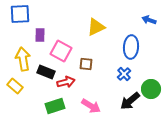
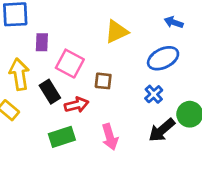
blue arrow: (149, 20) -> (174, 22), moved
blue ellipse: (131, 47) -> (163, 58), turned 60
black rectangle: (46, 72) -> (50, 92), turned 36
pink arrow: (91, 106) -> (110, 137), turned 42

